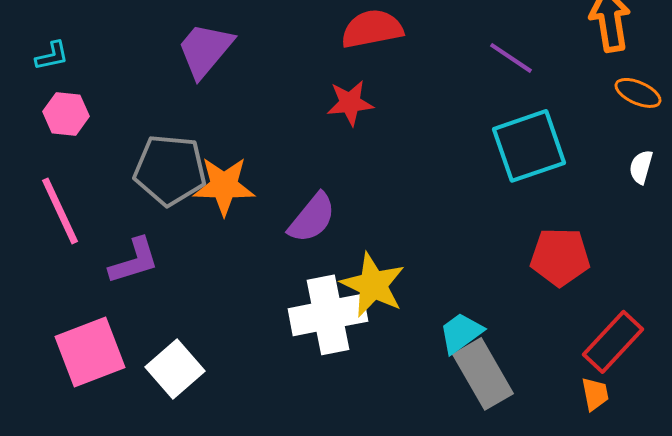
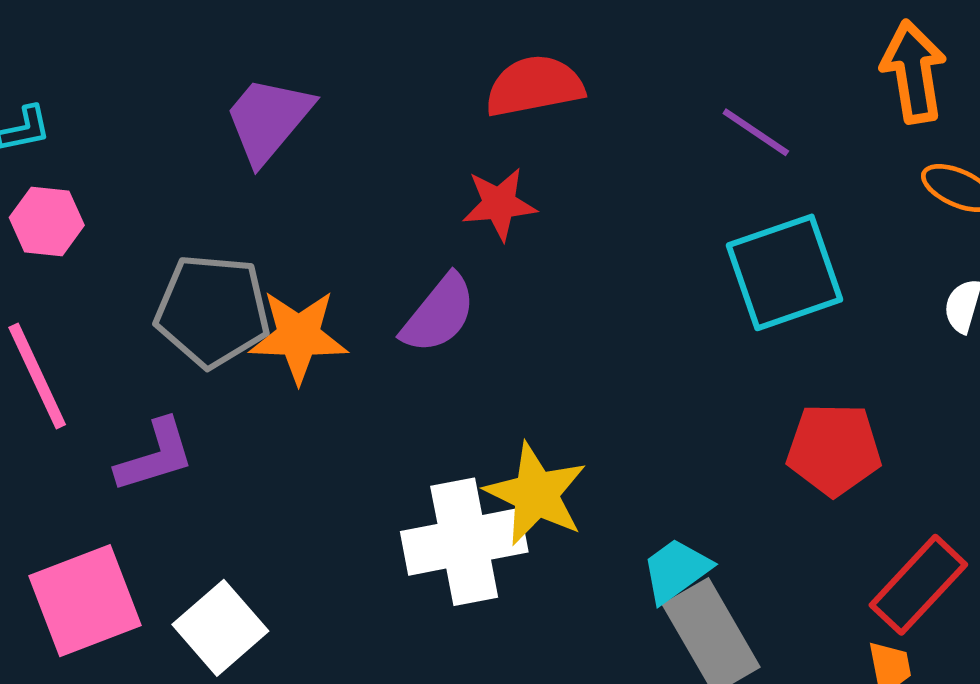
purple semicircle: (312, 218) -> (439, 314), moved

